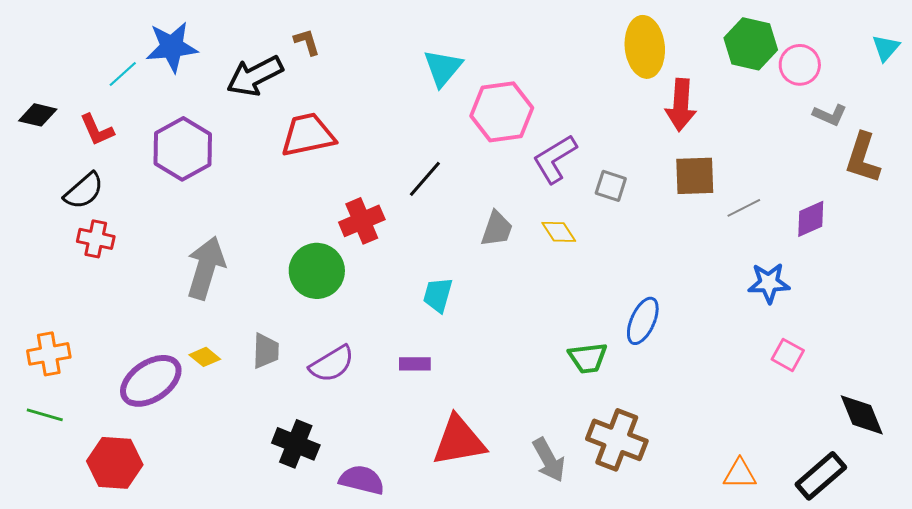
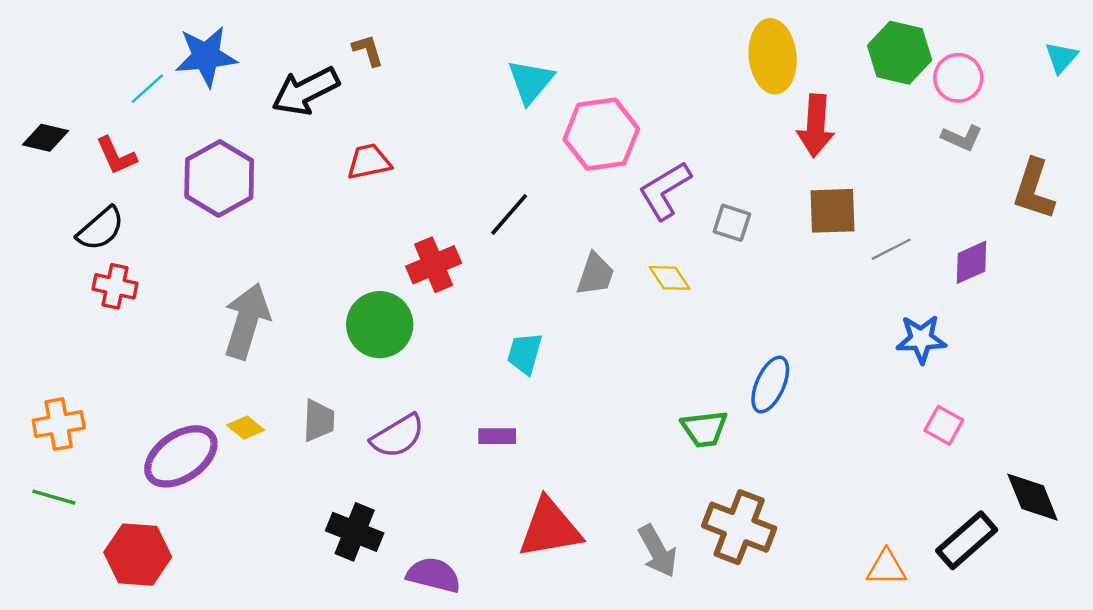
gray L-shape: (830, 115) -> (962, 138), moved
red trapezoid: (308, 135) -> (369, 162), size x0.7
black rectangle: (821, 476) -> (967, 540), moved

